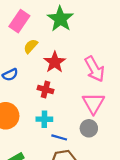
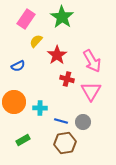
red cross: (46, 90) -> (67, 79), moved
cyan cross: (44, 119) -> (40, 108), moved
gray circle: (89, 128) -> (83, 122), moved

